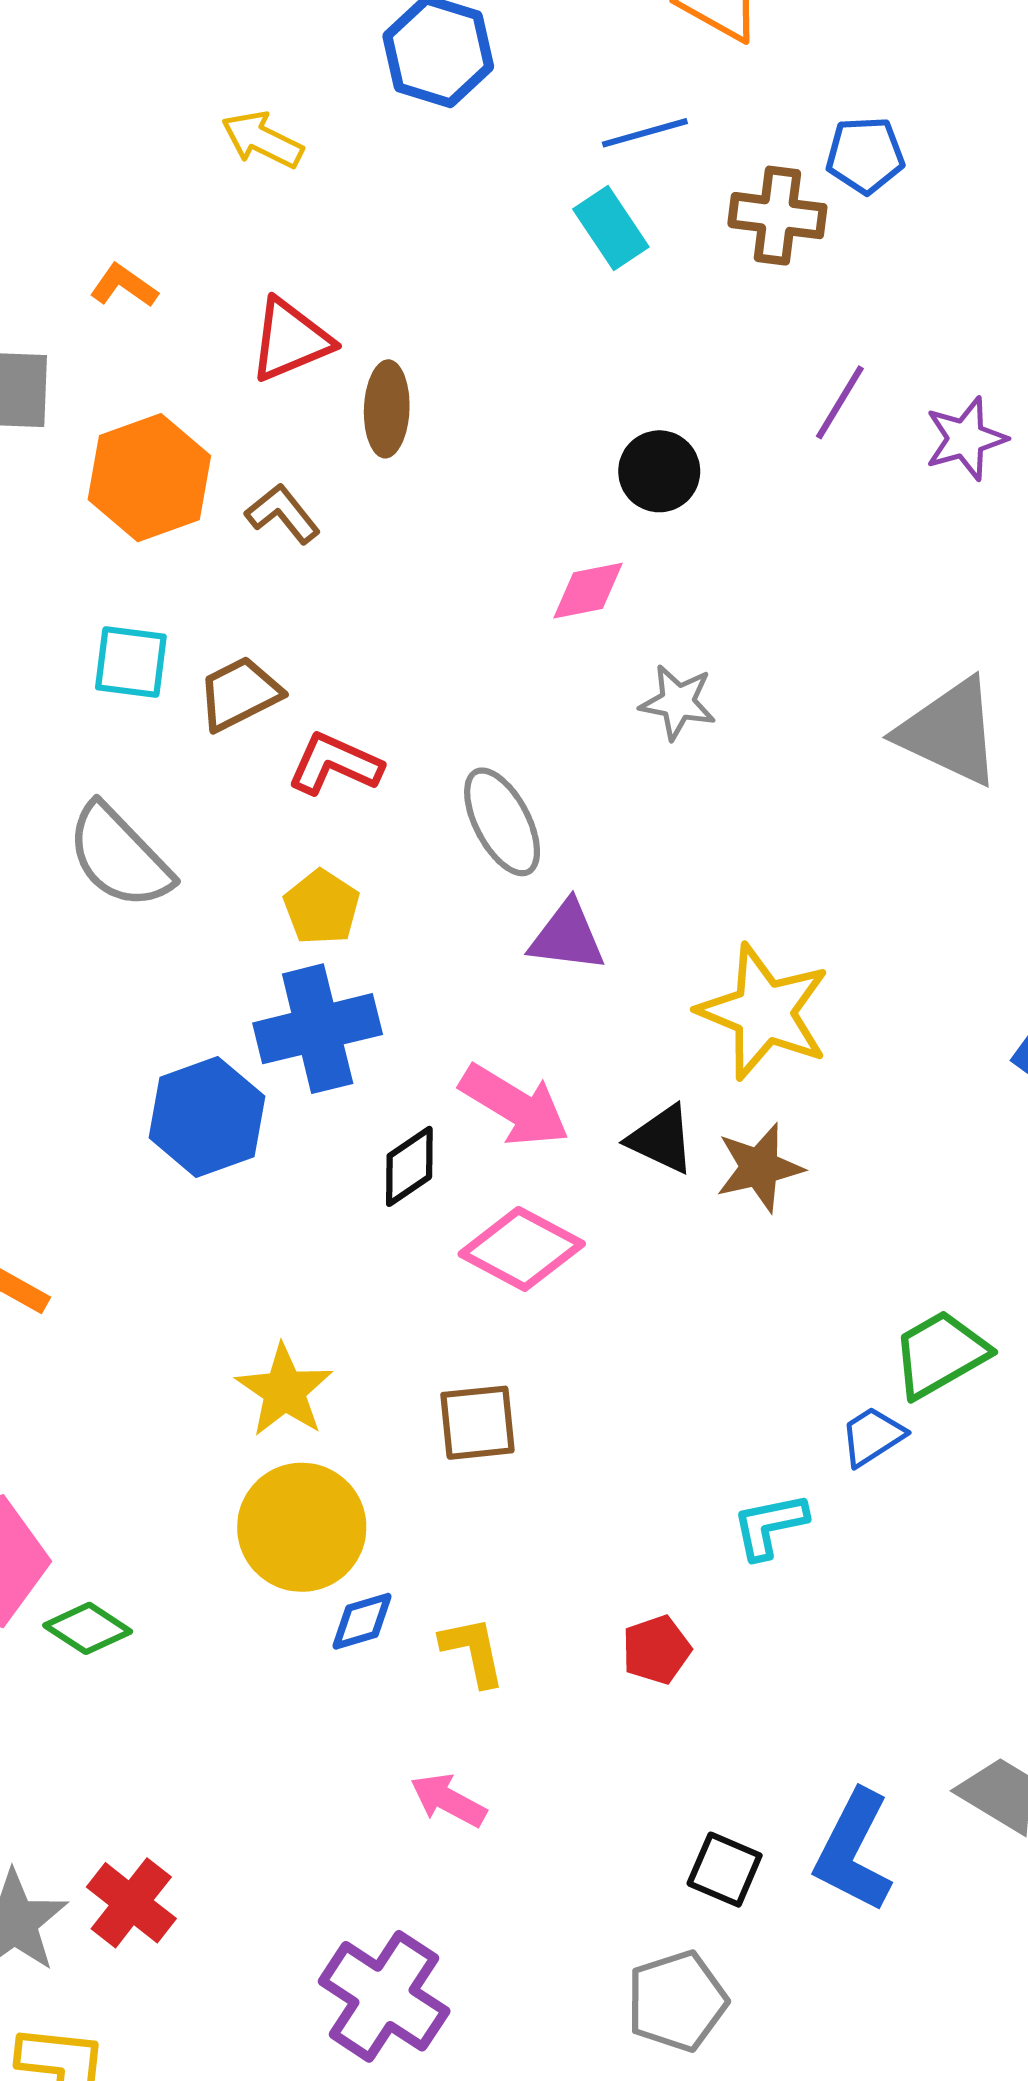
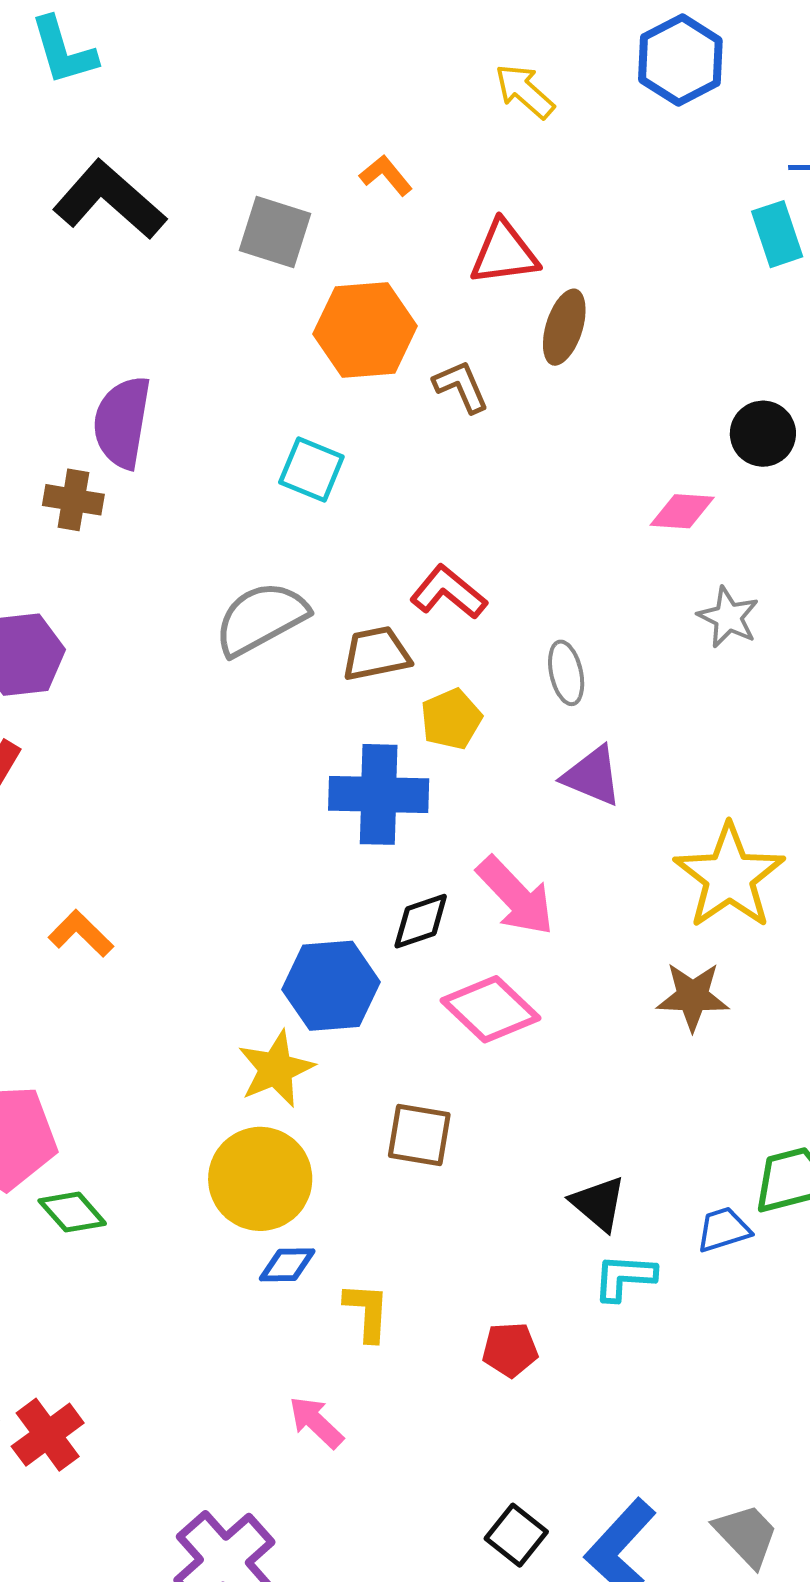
brown trapezoid: (240, 694) -> (376, 654), moved
gray ellipse: (502, 822) -> (566, 673), size x0.7
gray semicircle: (119, 857) -> (261, 618), turned 90
yellow pentagon: (322, 907) -> (451, 719), moved
blue hexagon: (207, 1117) -> (331, 986), moved
black triangle: (661, 1139) -> (598, 1203), moved

